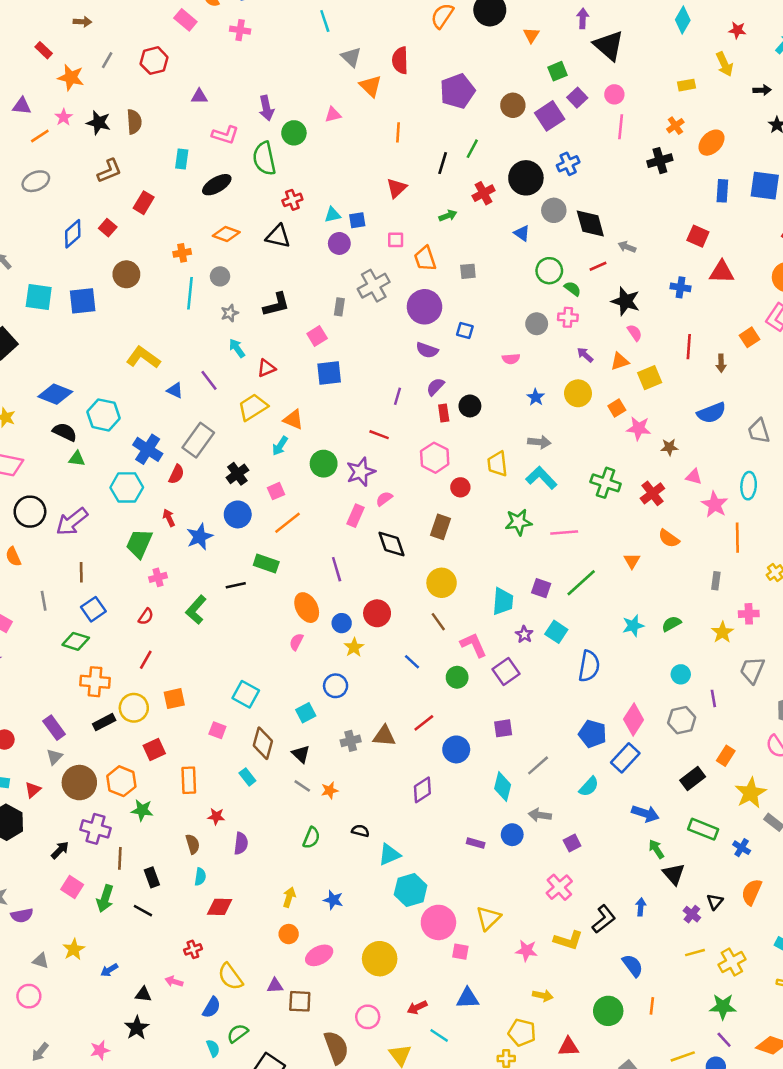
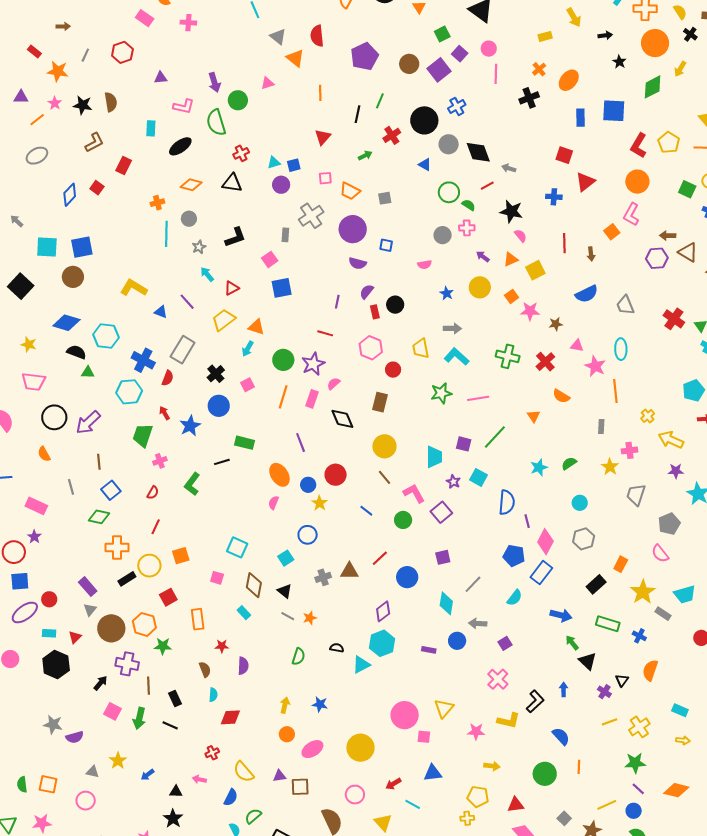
orange trapezoid: (425, 259) -> (350, 191), turned -40
red triangle: (722, 272) -> (585, 182), turned -35
brown circle: (126, 274) -> (73, 277), moved
orange line: (287, 523) -> (283, 397), moved, turned -30
purple line: (713, 698) -> (527, 521), moved
cyan hexagon: (411, 890) -> (382, 643), moved

